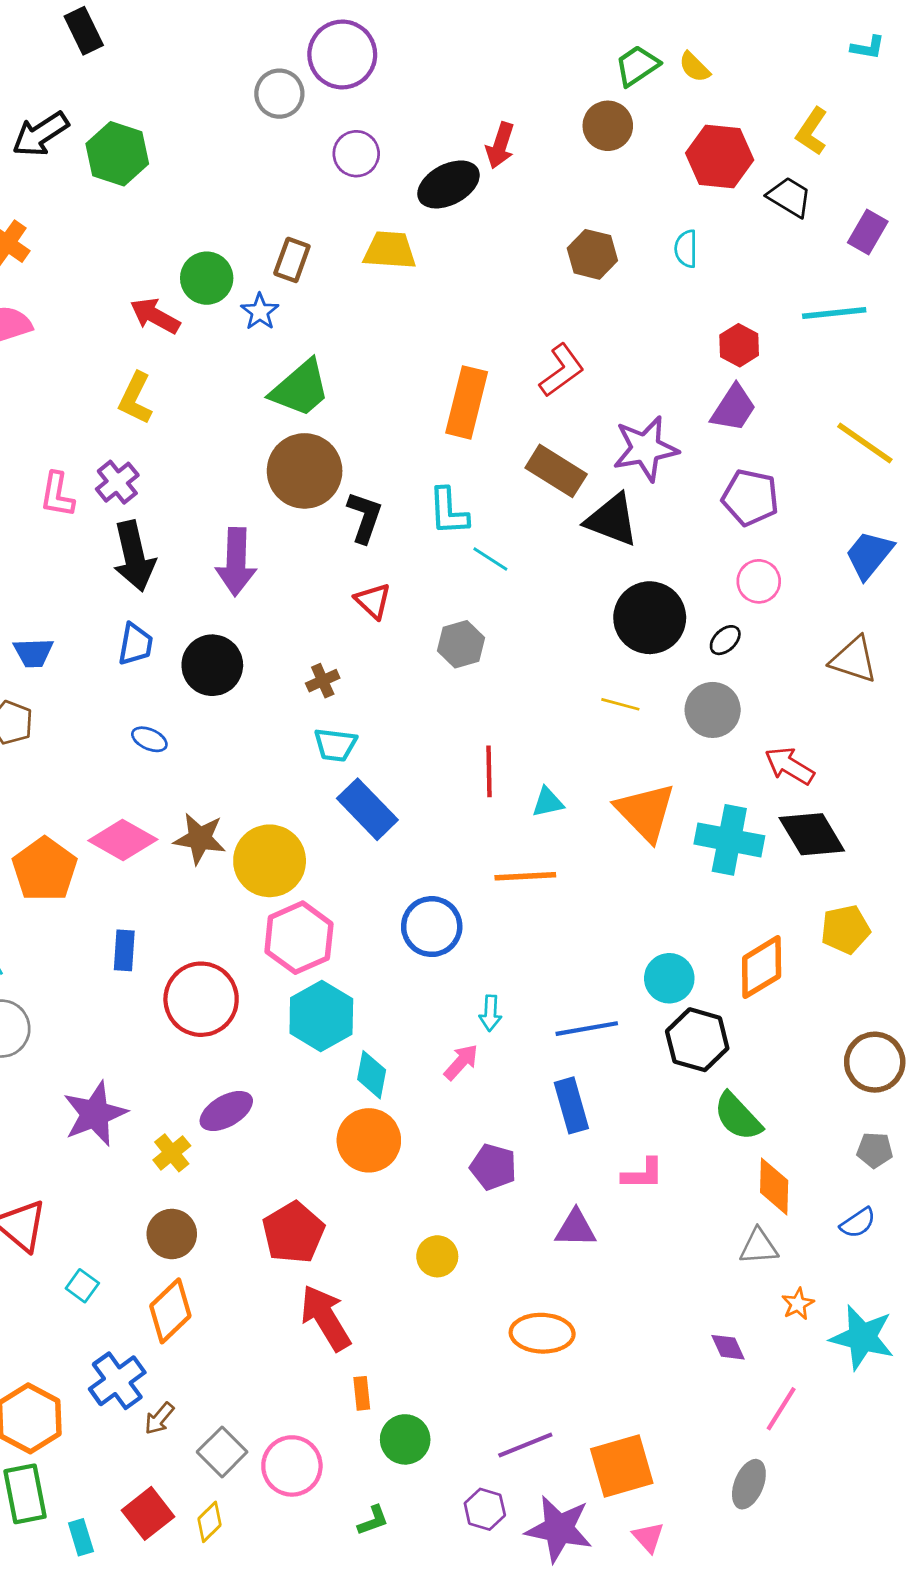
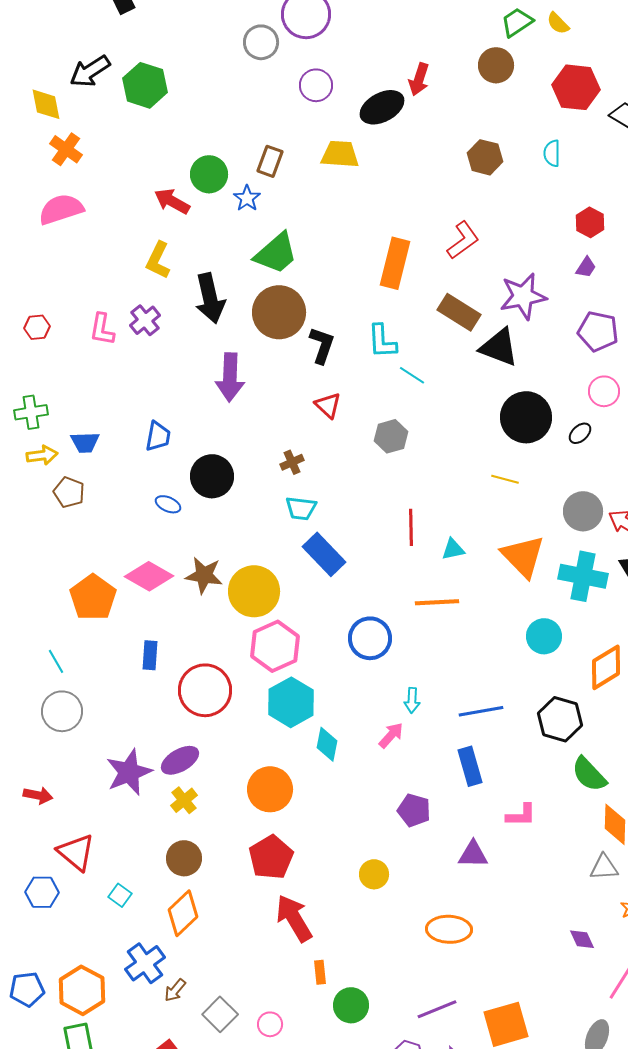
purple trapezoid: (734, 408) -> (586, 267), size x0.6
black arrow: (134, 556) -> (210, 298), moved
black circle: (212, 665) -> (212, 476), moved
gray circle: (713, 710) -> (583, 511), moved
cyan circle: (669, 978) -> (544, 636), moved
purple ellipse: (226, 1111) -> (180, 760), moved
orange circle: (369, 1140) -> (270, 789), moved
pink circle: (292, 1466) -> (270, 1024), size x0.6

